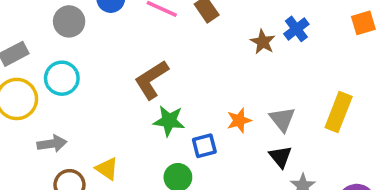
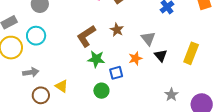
brown star: (263, 42) -> (117, 30), moved
gray triangle: (282, 119) -> (148, 38), moved
black triangle: (280, 157) -> (161, 56), moved

